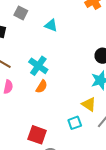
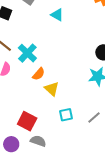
cyan cross: (38, 66) -> (27, 53), moved
yellow triangle: (89, 104) -> (52, 89), moved

